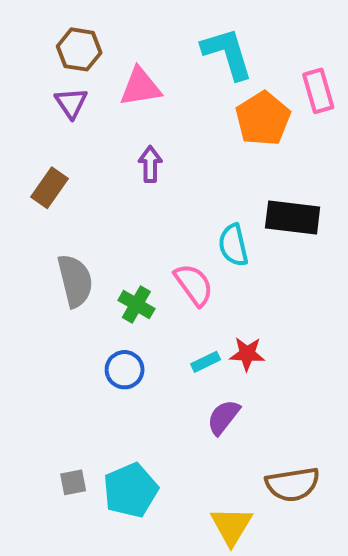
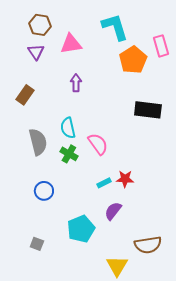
cyan semicircle: (233, 245) -> (68, 128), moved
blue circle: (125, 370) -> (44, 191), moved
gray square: (73, 482) -> (37, 244), turned 32
cyan pentagon: (130, 490) -> (81, 229), moved

